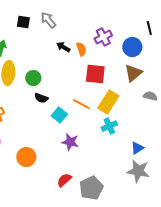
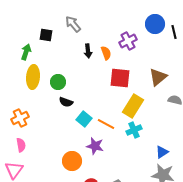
black square: (23, 22) -> (46, 35), moved
black arrow: (63, 47) -> (88, 51), turned -128
blue circle: (132, 47) -> (155, 24), moved
orange line: (81, 104) -> (106, 124), moved
orange circle: (26, 157) -> (72, 161), moved

